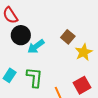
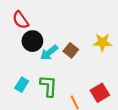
brown square: (68, 37) -> (71, 50), moved
yellow star: (84, 52) -> (102, 42), moved, turned 30

